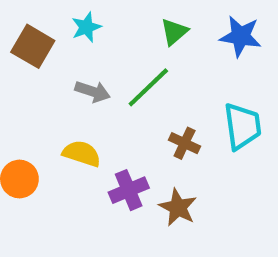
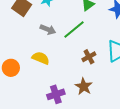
brown cross: (185, 143) -> (89, 57), turned 32
purple cross: (129, 190) -> (56, 94), moved

